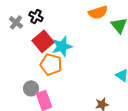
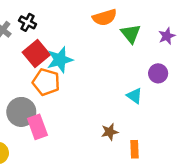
gray circle: (31, 88) -> (21, 112), size x1.5

